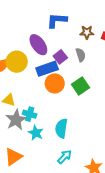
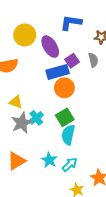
yellow circle: (17, 62) -> (25, 35), moved
green square: (81, 86) -> (65, 117), moved
cyan cross: (30, 114) -> (36, 118), turned 32
cyan star: (36, 133) -> (49, 160), moved

